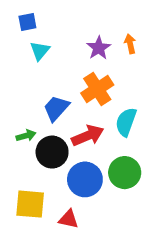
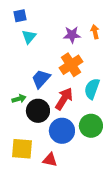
purple star: (99, 48) -> (72, 35), turned 30
red arrow: (88, 136) -> (64, 99), turned -35

